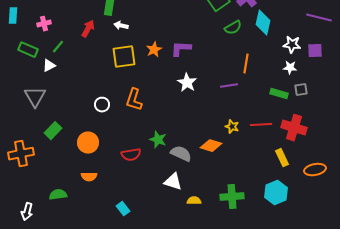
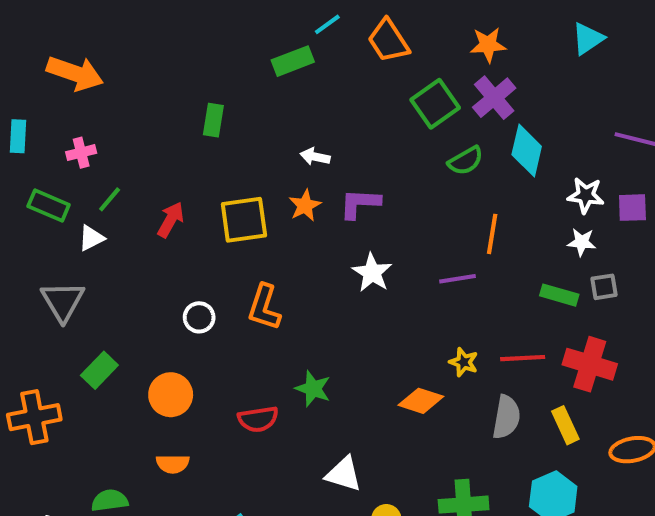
white arrow: (121, 26) -> (315, 157), moved
red arrow: (88, 29) -> (171, 220), moved
gray semicircle: (181, 154) -> (506, 417), moved, turned 75

